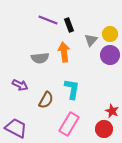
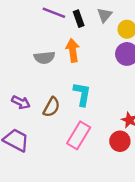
gray triangle: (91, 40) -> (105, 15), moved
purple arrow: (20, 85) -> (21, 102), moved

